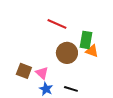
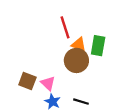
red line: (57, 24) -> (65, 27), turned 48
orange triangle: (92, 51) -> (79, 44), moved

